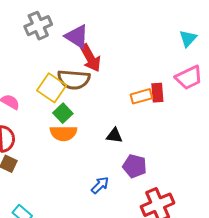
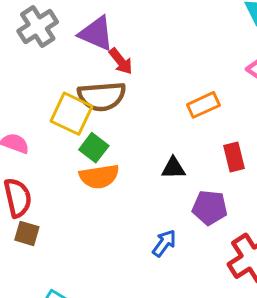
red arrow: (90, 58) -> (121, 61), size x0.7
red rectangle: (157, 93) -> (234, 157), moved

